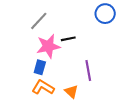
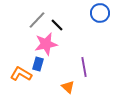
black line: (68, 39) -> (57, 25), moved, turned 56
orange L-shape: (43, 87) -> (21, 74), moved

